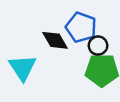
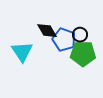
blue pentagon: (81, 27) -> (64, 40), moved

